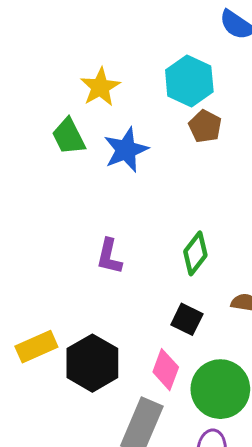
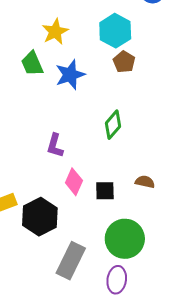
green diamond: (195, 253) -> (113, 125), moved
black square: (187, 319) -> (105, 191), turned -30
pink diamond: (166, 370) -> (74, 182), moved

